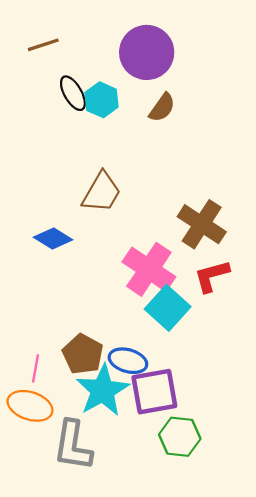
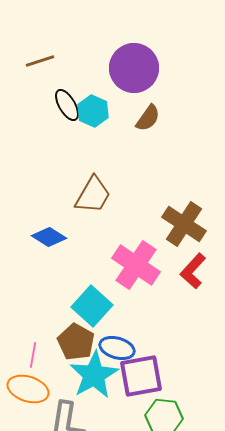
red L-shape: (212, 276) -> (193, 271), turned -33
cyan square: (168, 308) -> (92, 306), moved

